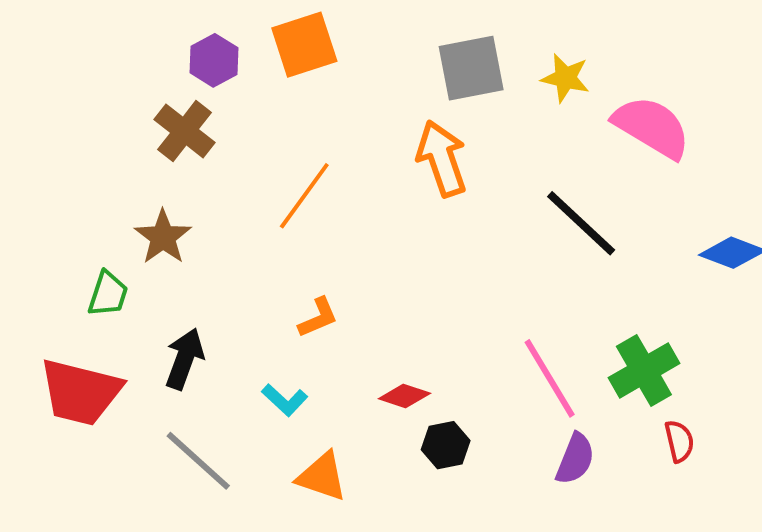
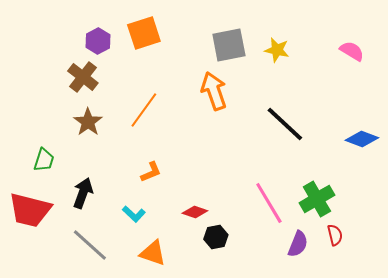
pink semicircle: (652, 127) -> (352, 51), moved, size x0.6
brown star: (163, 237) -> (88, 122), moved
purple semicircle: (575, 459) -> (298, 244), moved

